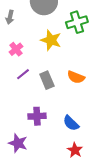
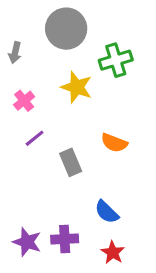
gray rectangle: (47, 80) -> (71, 162), moved
purple cross: (37, 116) -> (65, 239), moved

